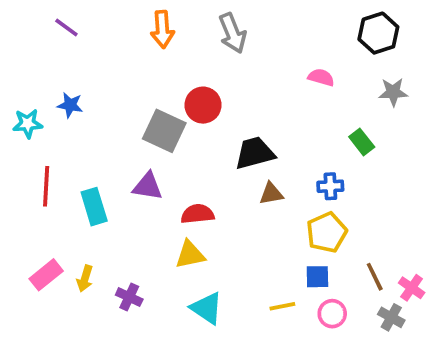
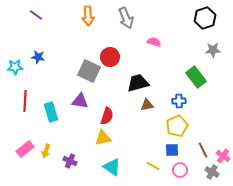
pink semicircle: (321, 77) -> (154, 42), moved
green rectangle: (362, 142) -> (196, 77), size x1.5
red semicircle: (197, 214) -> (107, 116), turned 114
yellow line: (282, 306) -> (153, 166), turned 40

